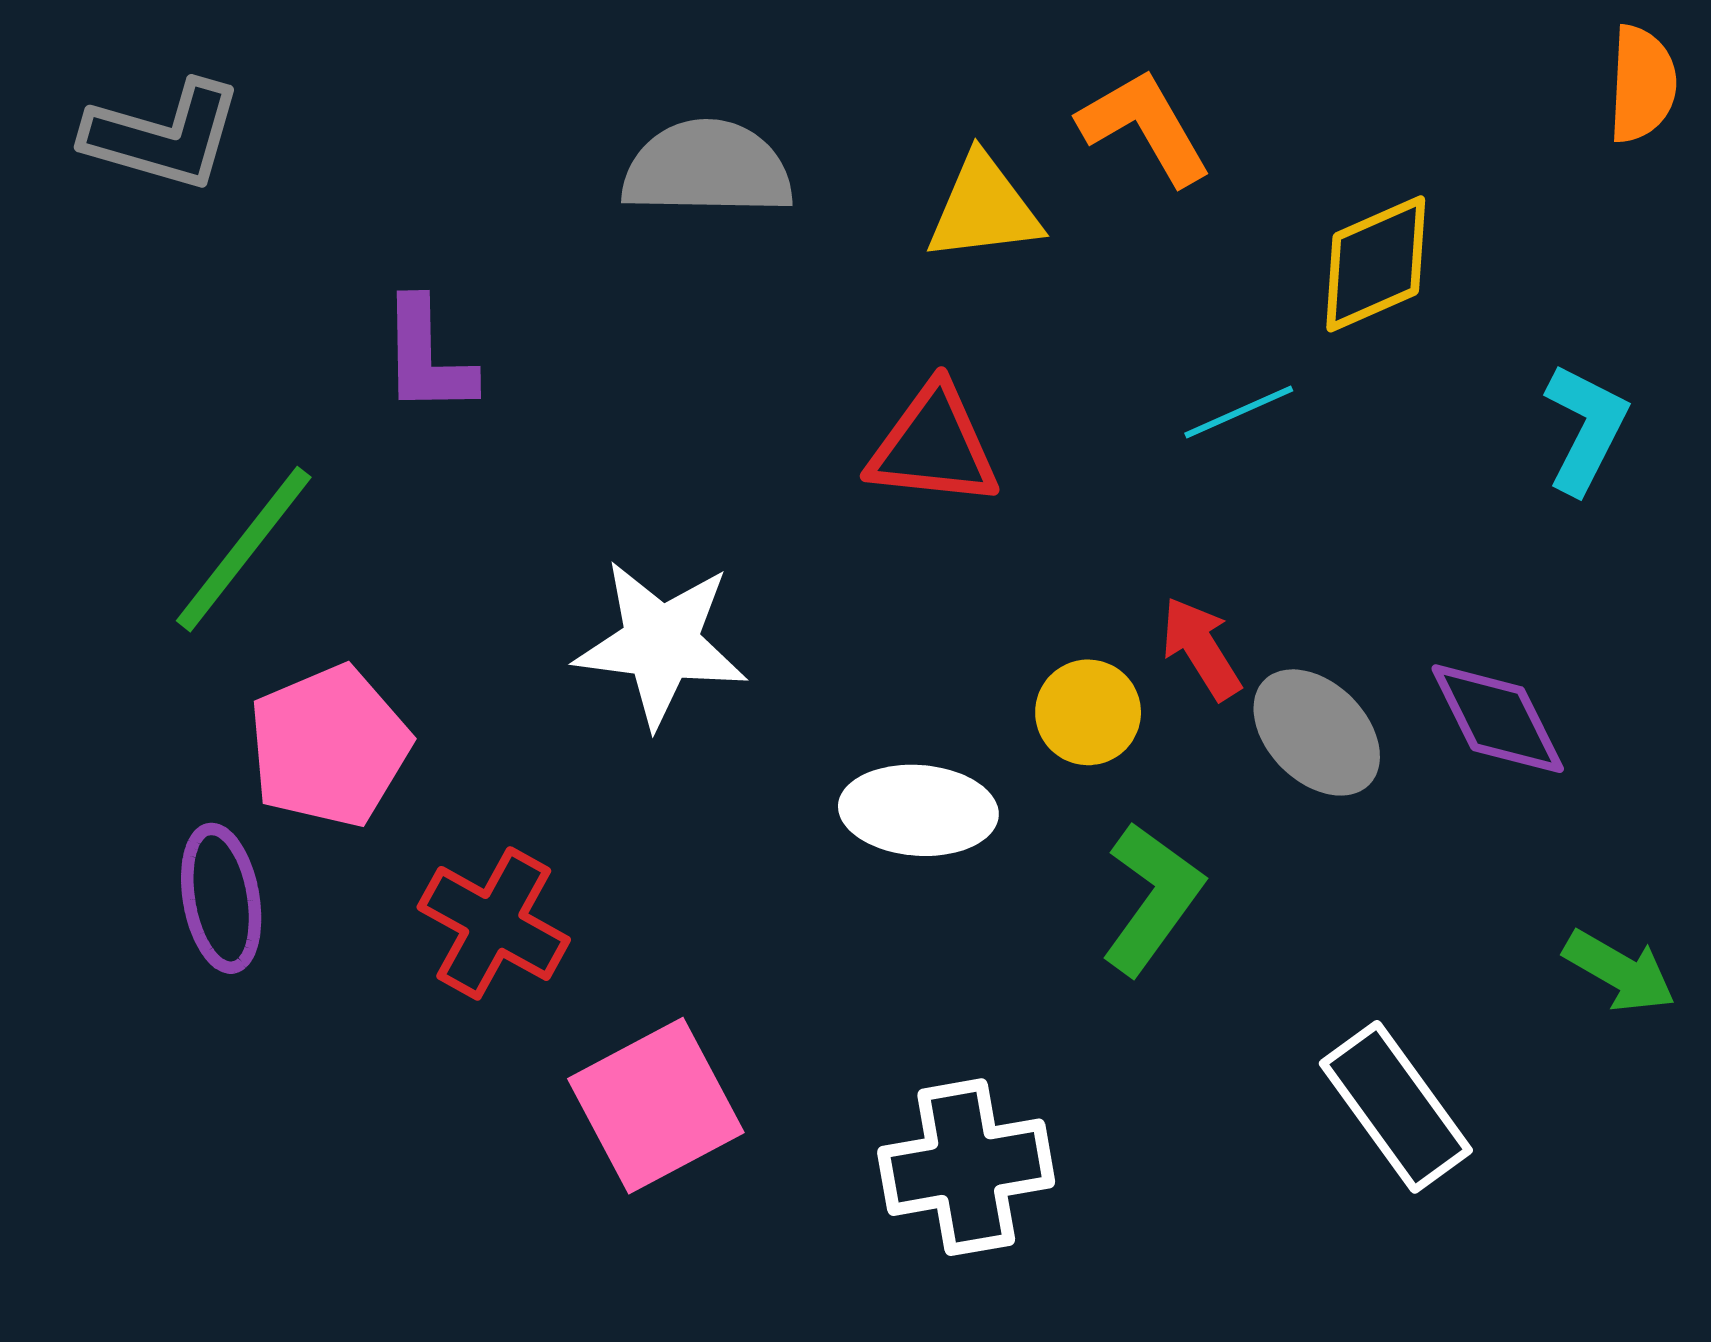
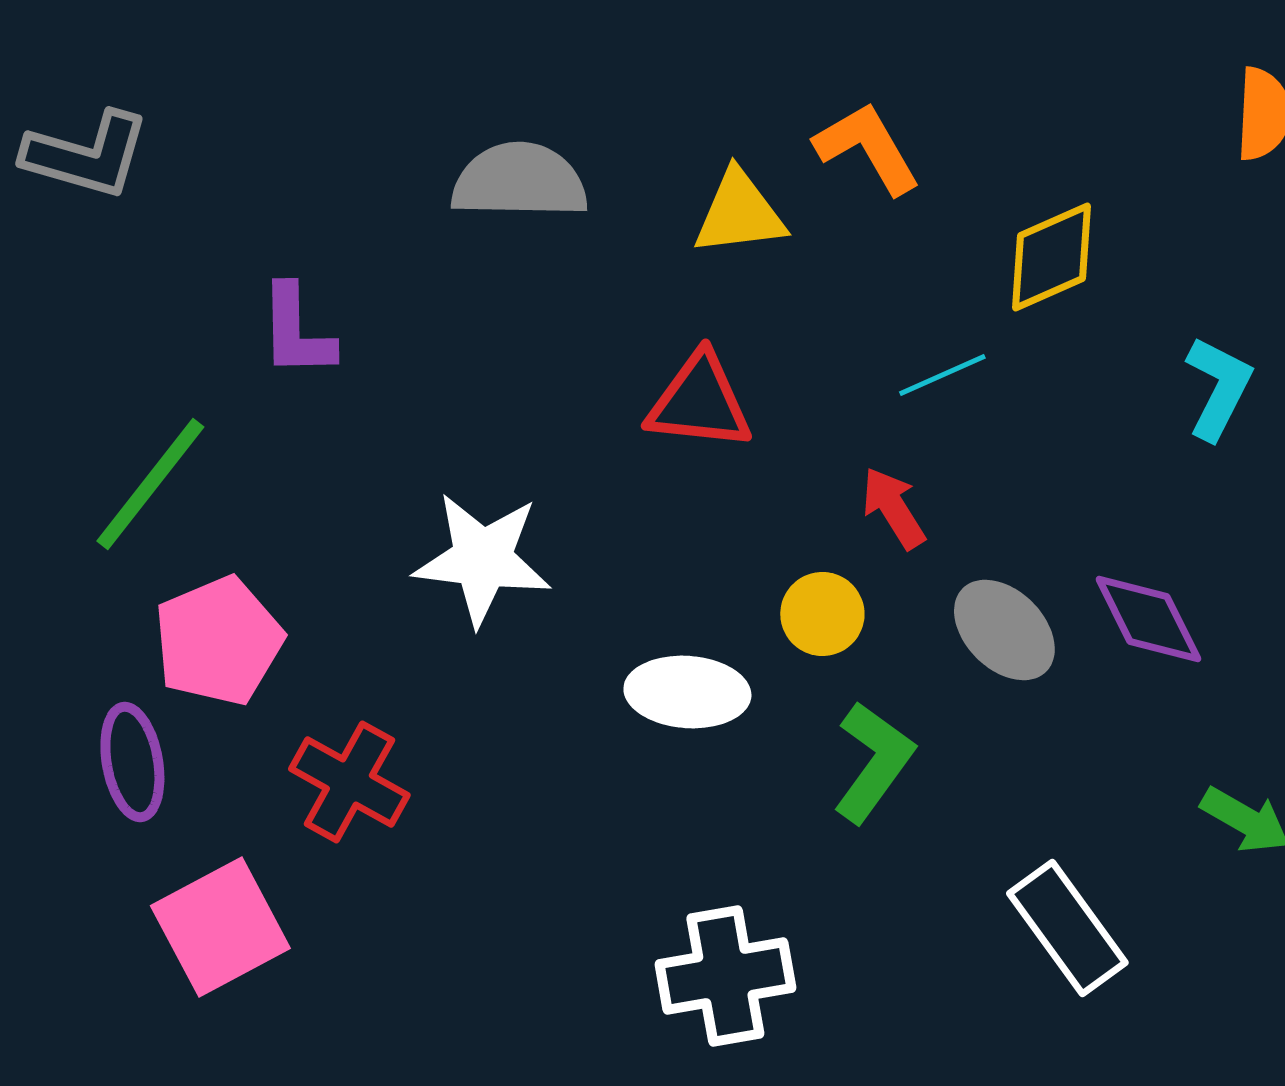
red arrow: (1201, 648) -> (893, 508), moved
pink square: (656, 1106) -> (220, 927), moved

